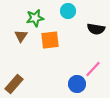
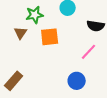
pink line: (93, 69) -> (89, 52), moved

